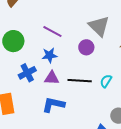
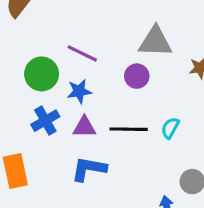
gray triangle: (99, 26) -> (155, 42), turned -40
green circle: (13, 41) -> (42, 74), moved

